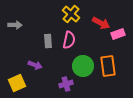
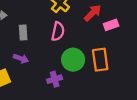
red arrow: (101, 23) -> (93, 13), turned -72
gray rectangle: (48, 41) -> (23, 32), moved

